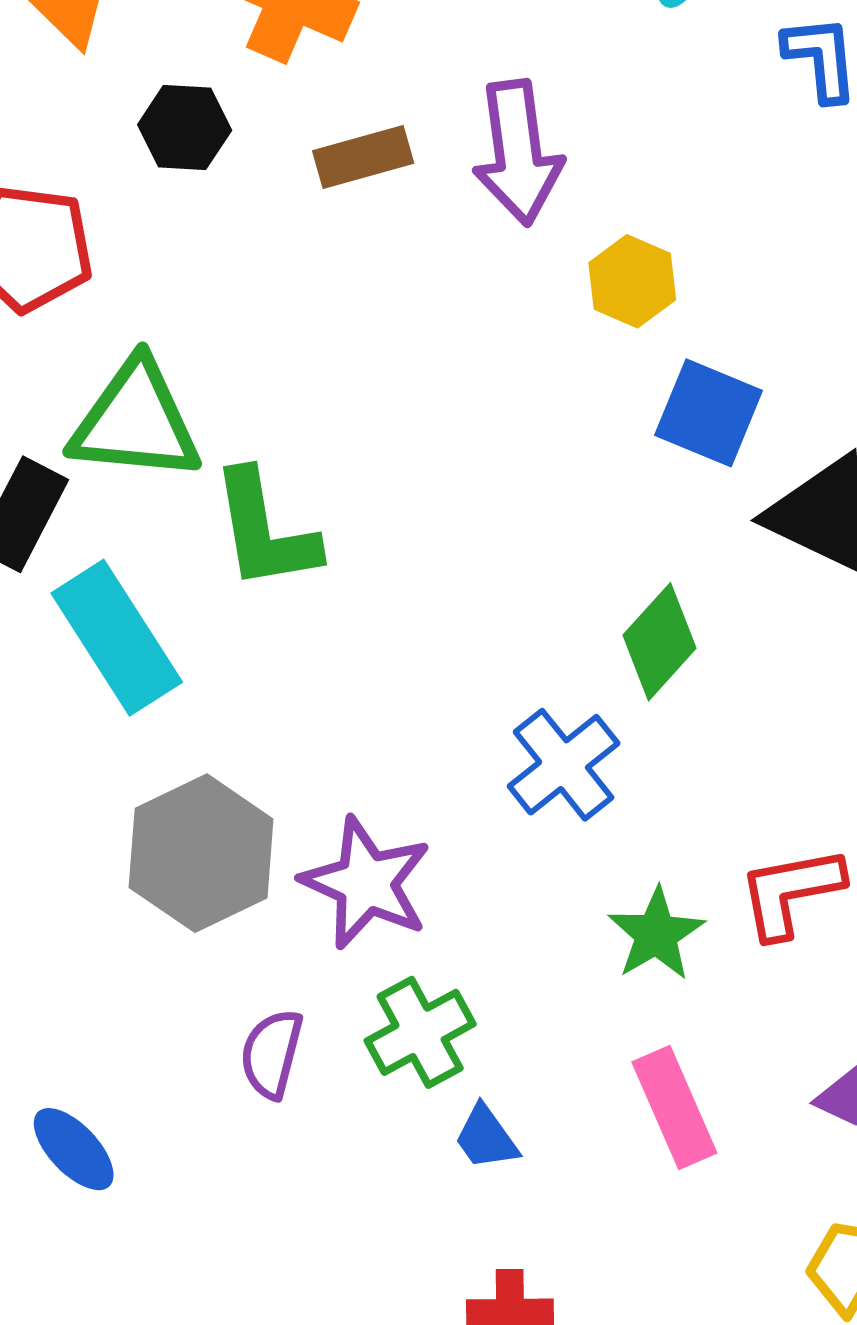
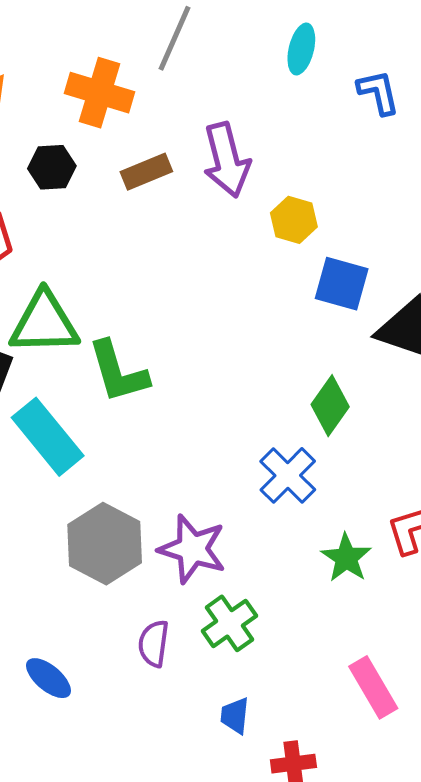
pink rectangle: (674, 1107) -> (373, 687), moved
blue trapezoid: (486, 1138) -> (235, 716), moved, turned 48
blue ellipse: (74, 1149) -> (49, 678), moved

